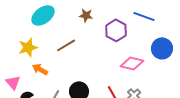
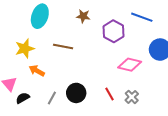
cyan ellipse: (43, 15) -> (40, 16), turned -35
brown line: (66, 45) -> (63, 46), turned 42

